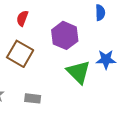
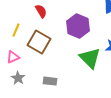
red semicircle: (22, 18) -> (41, 11), turned 128

